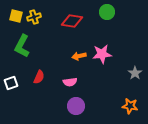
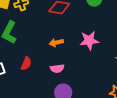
orange arrow: (79, 56) -> (56, 43), moved

